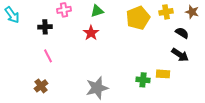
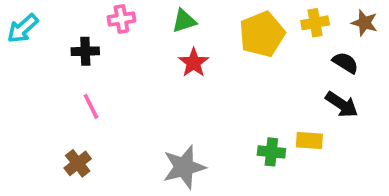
cyan arrow: (12, 15) -> (23, 28), turned 84
red star: (91, 33) -> (194, 63), moved

